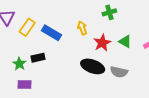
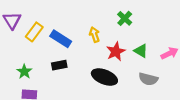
green cross: (109, 12) -> (125, 18), turned -32
black rectangle: (38, 58) -> (59, 65), moved
gray semicircle: (119, 72) -> (148, 79), moved

